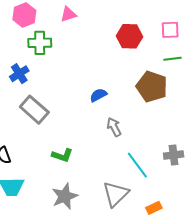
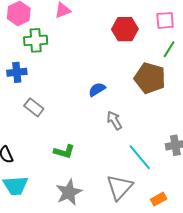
green line: (173, 59) -> (169, 49), turned -48
blue cross: (19, 74) -> (17, 72), turned 30
gray rectangle: (34, 110) -> (34, 107), size x0.7

